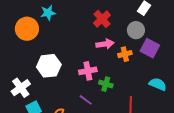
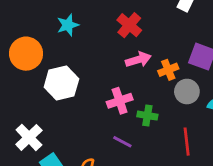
cyan star: (48, 13) -> (68, 25), moved
gray circle: (136, 30) -> (187, 92), moved
white hexagon: (49, 66) -> (61, 83), moved

